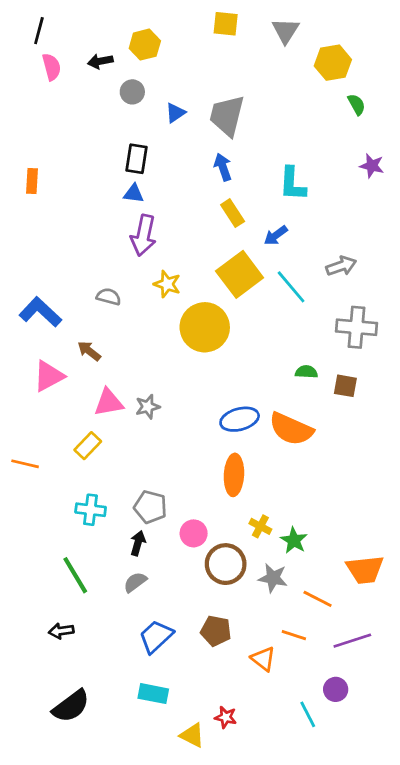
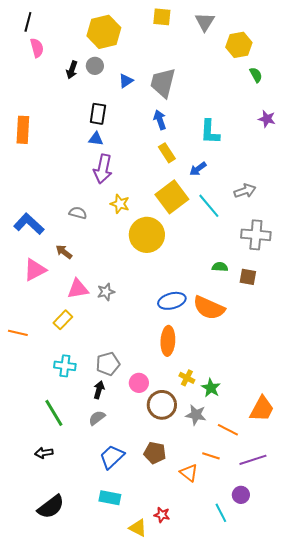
yellow hexagon: (145, 45) -> (104, 32), size x1.5
black arrow: (100, 61) -> (72, 70), moved, turned -60
orange rectangle: (32, 181) -> (23, 130), size x1.5
gray pentagon: (150, 507) -> (108, 364), turned -30
orange trapezoid: (365, 570) -> (262, 409), turned -56

